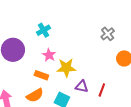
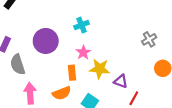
orange rectangle: (41, 75) -> (72, 73), turned 56
purple triangle: (82, 86) -> (121, 81), moved

